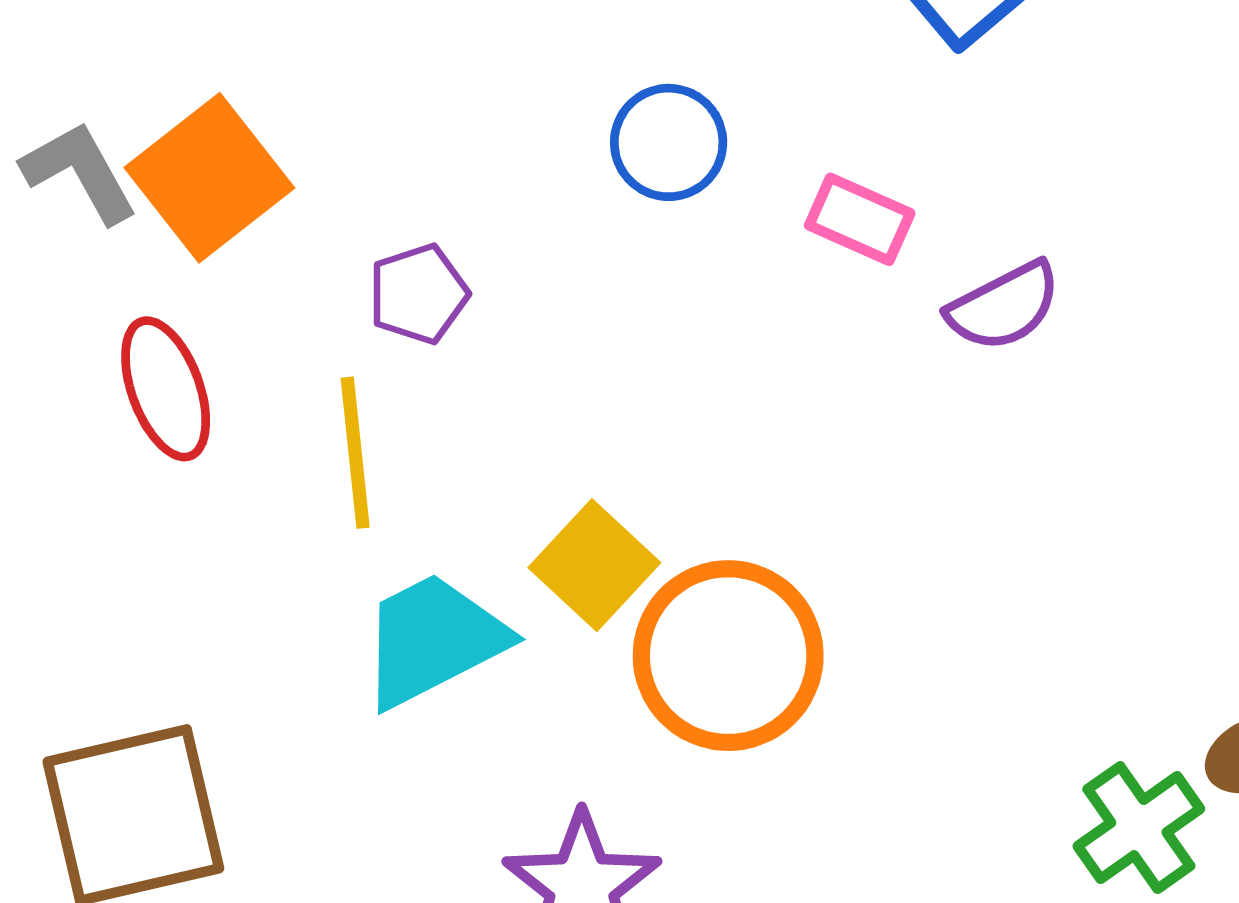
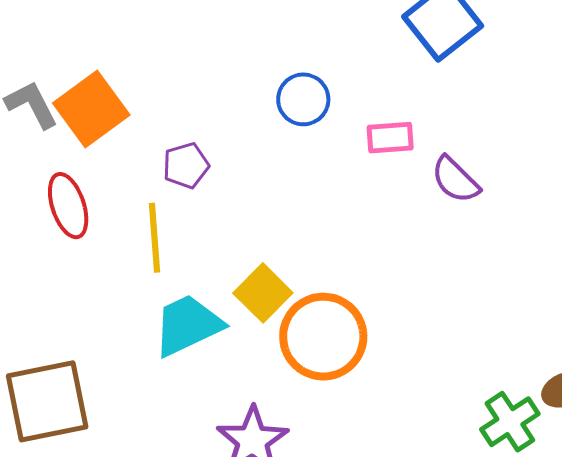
pink rectangle: (860, 219) -> (390, 138), turned -30
purple semicircle: (1004, 306) -> (455, 180), turned 70

